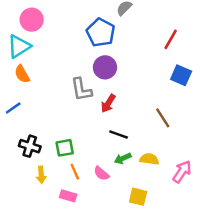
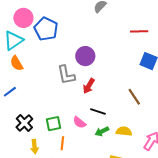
blue pentagon: (101, 33) -> (46, 29), moved
red line: (171, 39) -> (139, 31), turned 60
black cross: (30, 146) -> (24, 123), turned 30
orange line: (75, 172) -> (62, 143), turned 32
pink semicircle: (101, 173) -> (79, 122), moved

